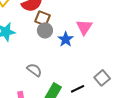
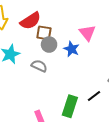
gray semicircle: (34, 70) -> (39, 66), moved

